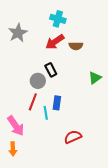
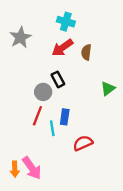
brown semicircle: (76, 46) -> (86, 52), turned 96
pink arrow: (16, 126) -> (32, 168), moved
red semicircle: (73, 137) -> (83, 143), moved

